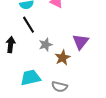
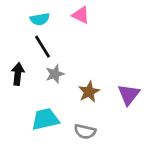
purple triangle: (81, 42) -> (129, 95), moved
gray star: (46, 45) -> (55, 74), moved

